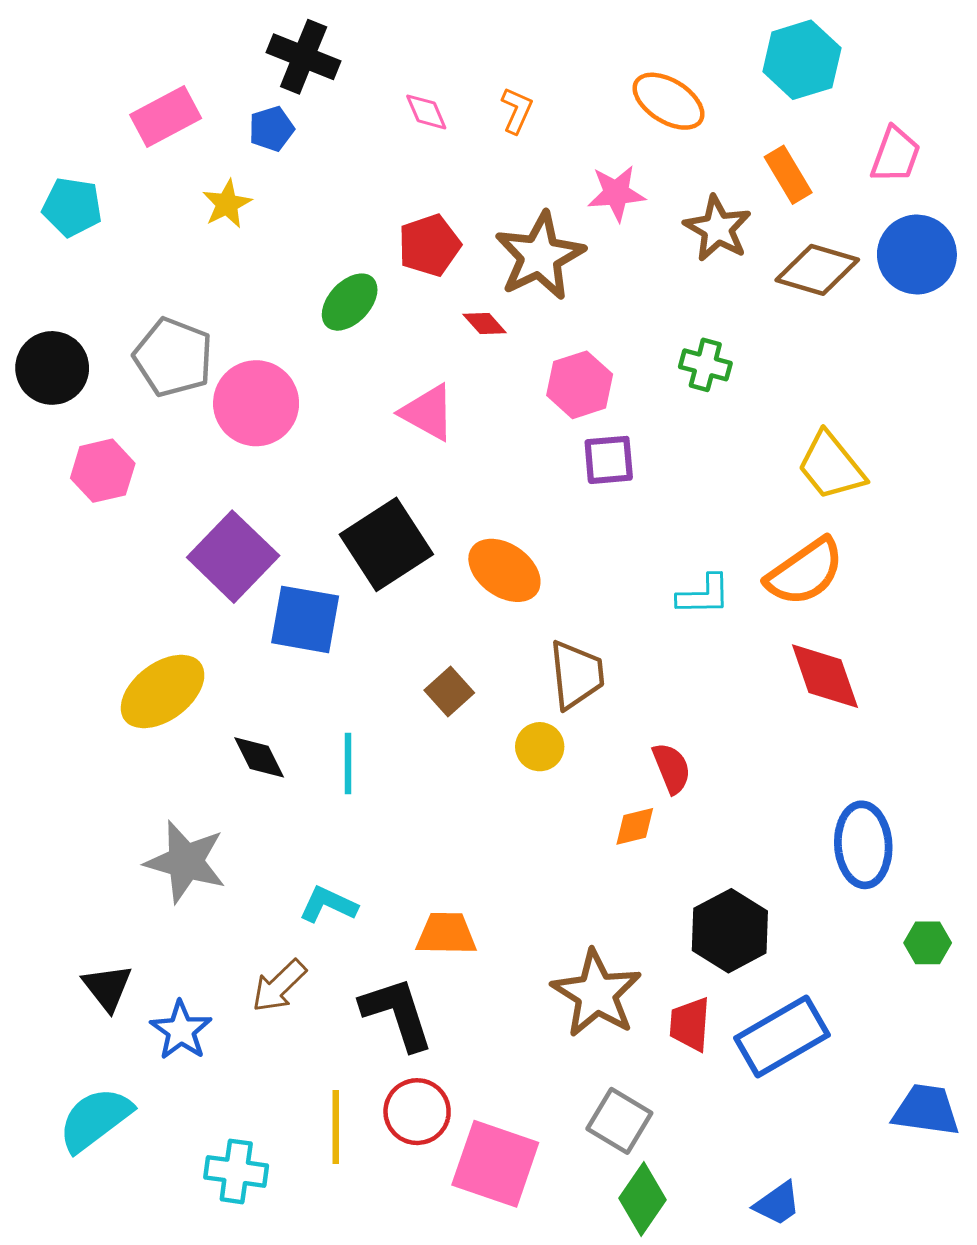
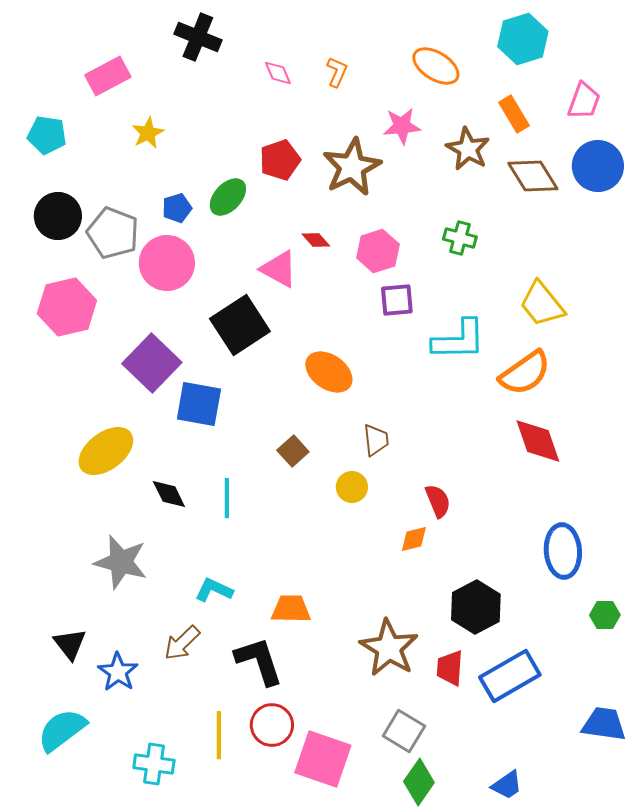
blue pentagon: (271, 129) -> (177, 208), moved
brown diamond: (817, 270) -> (533, 176), turned 42
red diamond: (485, 324) -> (316, 240), moved
black circle: (52, 368) -> (58, 216), moved
pink hexagon: (103, 471) -> (67, 307), size x1.4
black square: (386, 544) -> (240, 325), moved
cyan L-shape: (704, 595) -> (459, 340), moved, size x1.5
brown trapezoid: (577, 675) -> (376, 440), size x0.7

